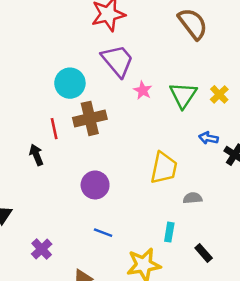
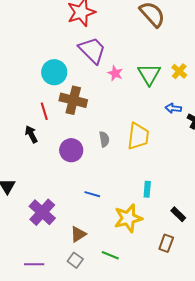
brown cross: (90, 118) -> (73, 100), turned 32
purple circle: (95, 185) -> (71, 150), moved
gray semicircle: (193, 198) -> (104, 139), moved, turned 91
purple cross: (42, 249) -> (42, 212), size x1.5
black rectangle: (204, 253) -> (178, 214), moved

